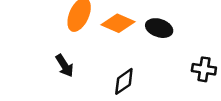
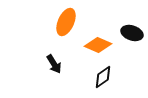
orange diamond: (118, 23) -> (98, 45), moved

